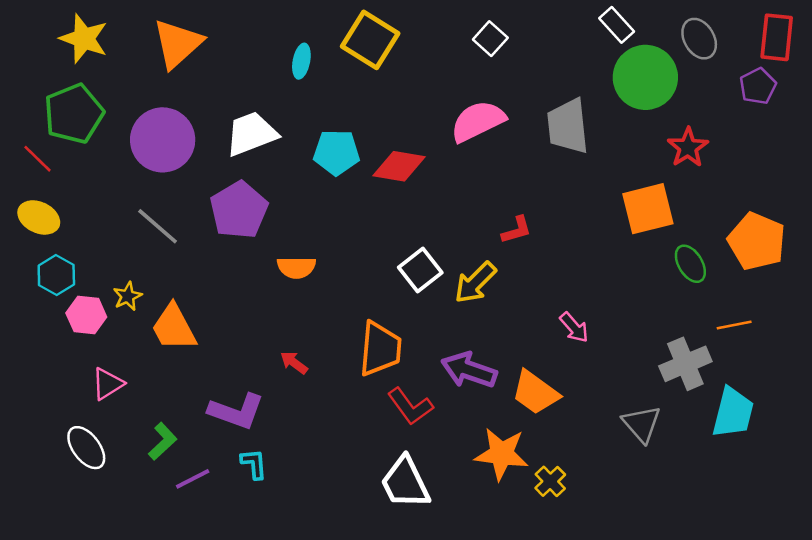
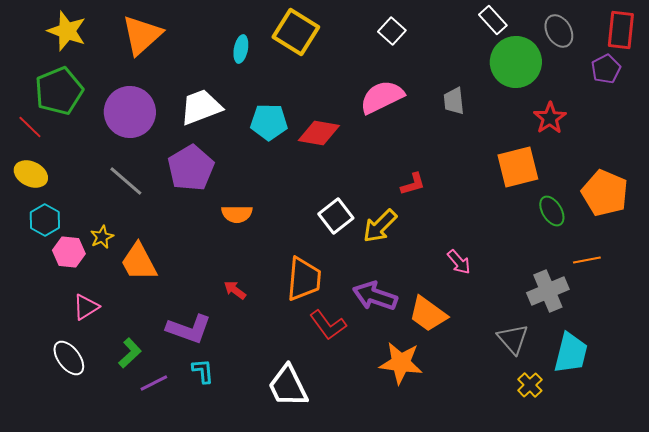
gray trapezoid: (568, 126) -> (454, 101), size x0.6
cyan trapezoid: (733, 413) -> (571, 353), moved
yellow cross: (550, 481) -> (530, 385), moved
white trapezoid: (405, 483) -> (288, 386), moved

